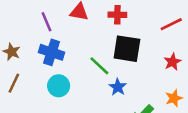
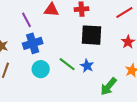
blue cross: (52, 52) -> (33, 43), turned -30
green line: (99, 66) -> (67, 64), moved

